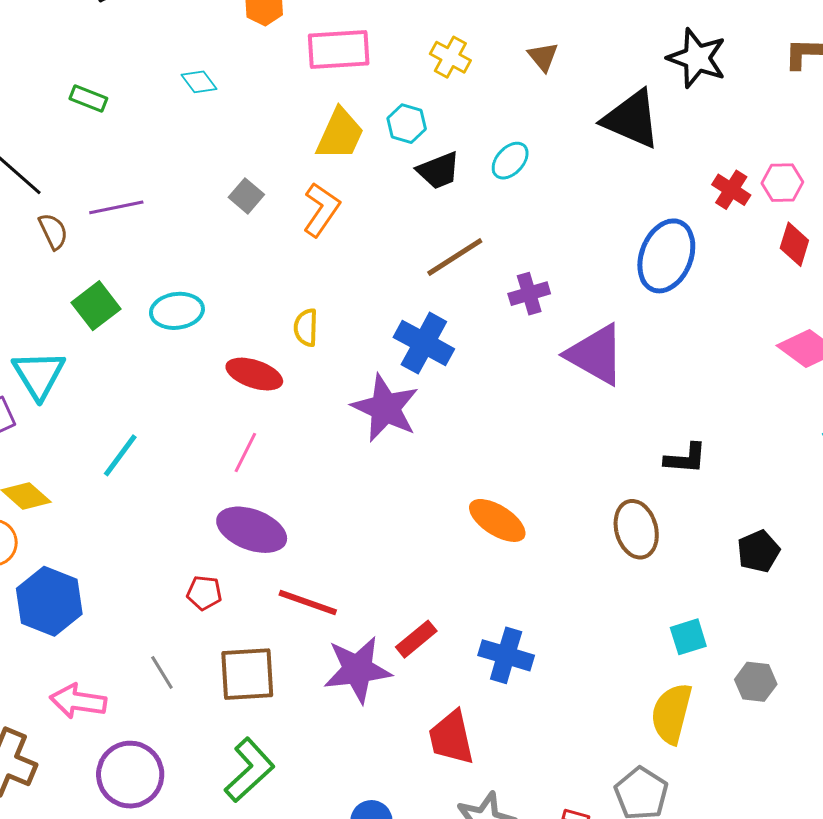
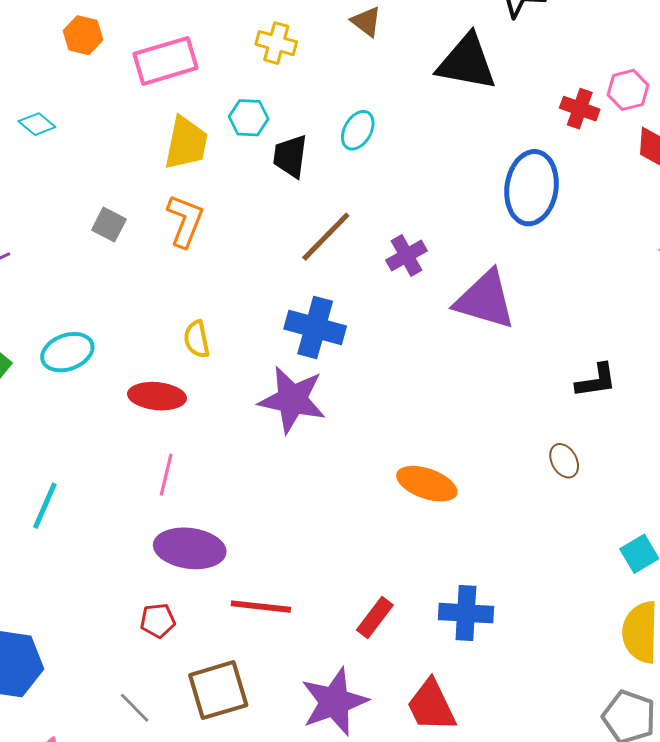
black trapezoid: (439, 171) -> (290, 156), turned 132
brown ellipse: (636, 529) -> (564, 461), size x0.6
purple star: (357, 670) -> (334, 702), moved

